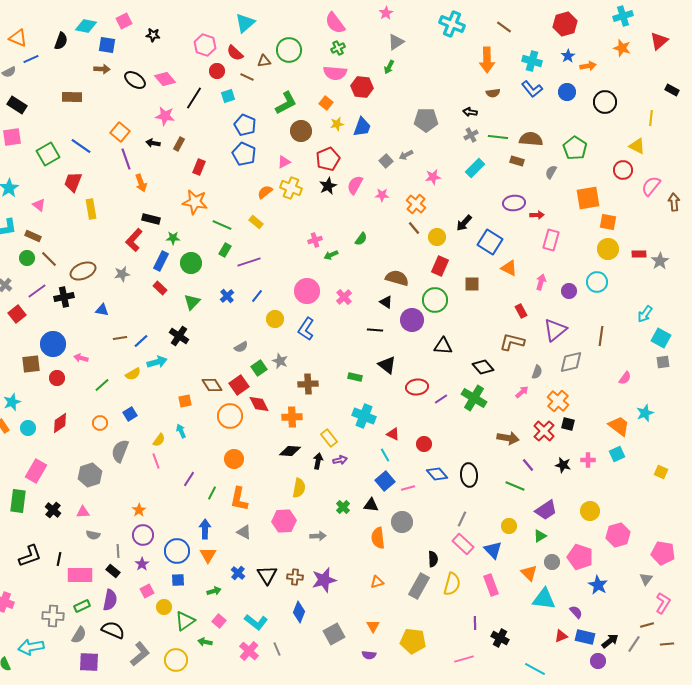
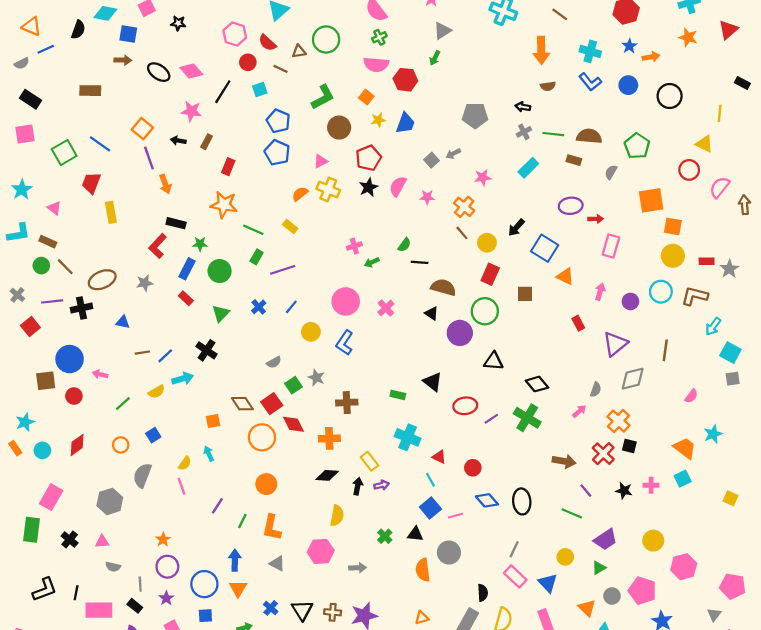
purple line: (37, 291) -> (52, 301), turned 30
black line: (375, 330) -> (420, 262), moved
brown L-shape: (512, 342) -> (695, 296), moved

